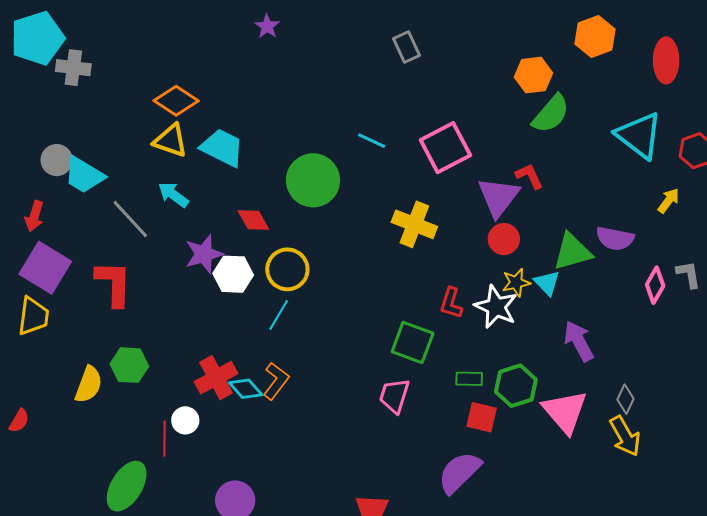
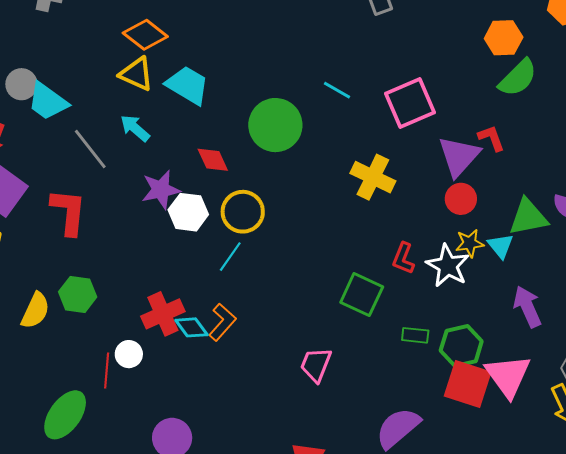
pink trapezoid: (394, 396) -> (316, 365), moved
red square: (482, 417) -> (468, 384), moved, size x1.5

